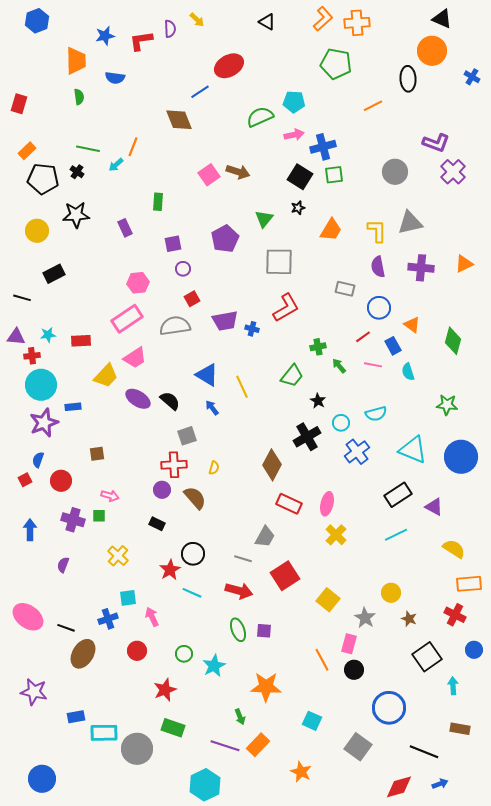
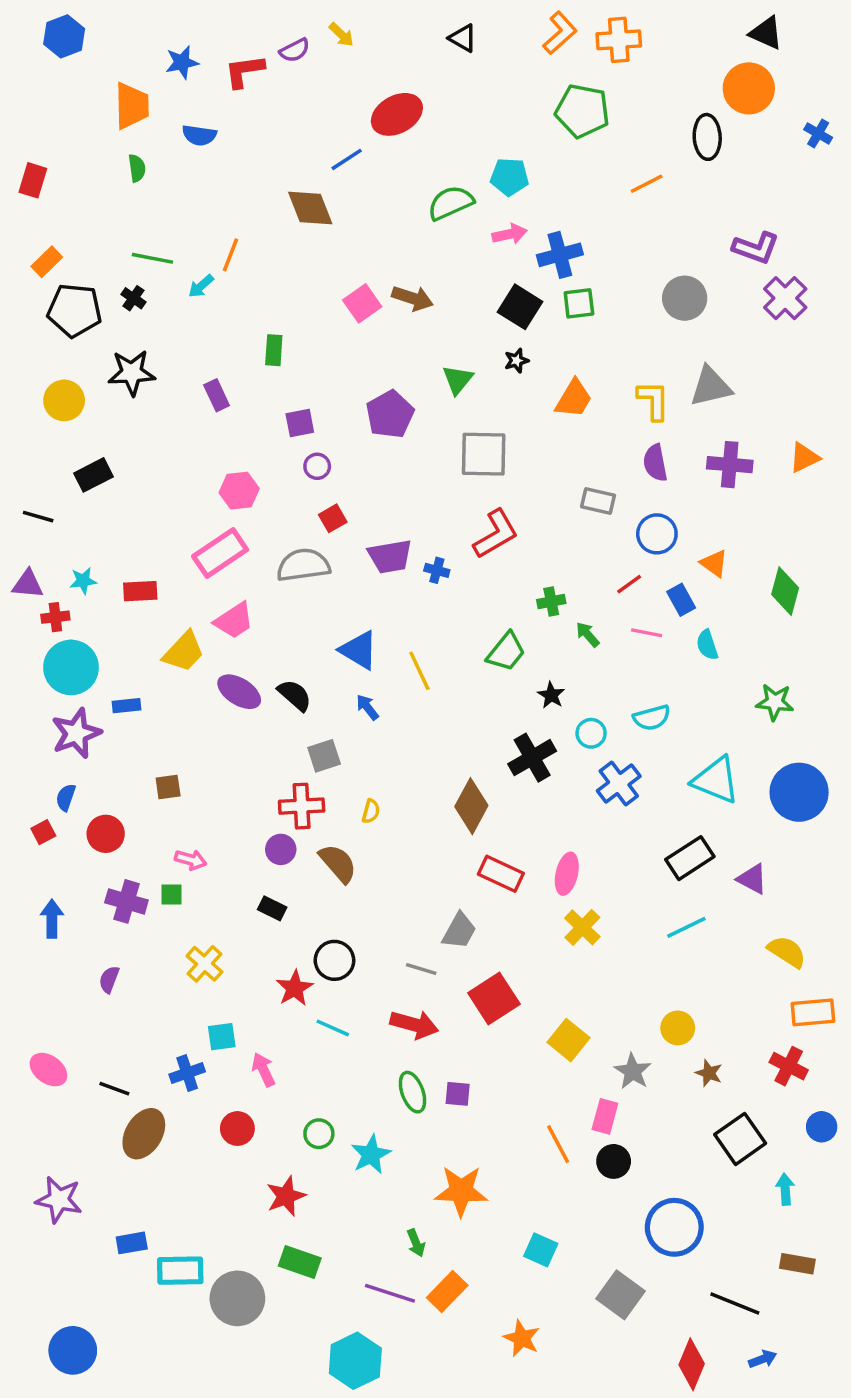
purple semicircle: (170, 29) -> (295, 50), turned 66
pink ellipse: (28, 617) -> (48, 1070), size x0.7
red diamond: (399, 787) -> (692, 1364), turned -52

